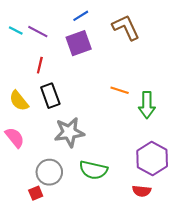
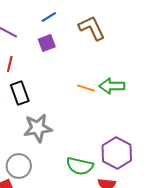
purple square: (79, 43) -> (47, 43), size x0.7
green arrow: (147, 105) -> (112, 86), moved, turned 90
green semicircle: (93, 170) -> (80, 166), moved

